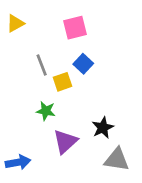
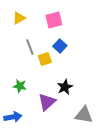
yellow triangle: (15, 23) -> (19, 18), moved
green star: (46, 111) -> (20, 86), moved
black star: (103, 128) -> (65, 87), moved

